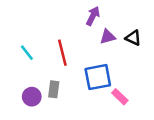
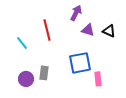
purple triangle: (108, 37) -> (88, 30), turned 32
red line: (62, 53) -> (47, 30), moved
pink rectangle: (120, 97) -> (98, 79), turned 40

